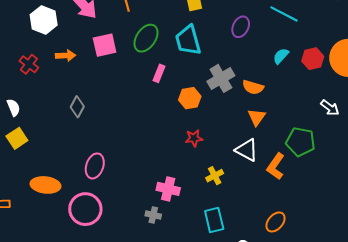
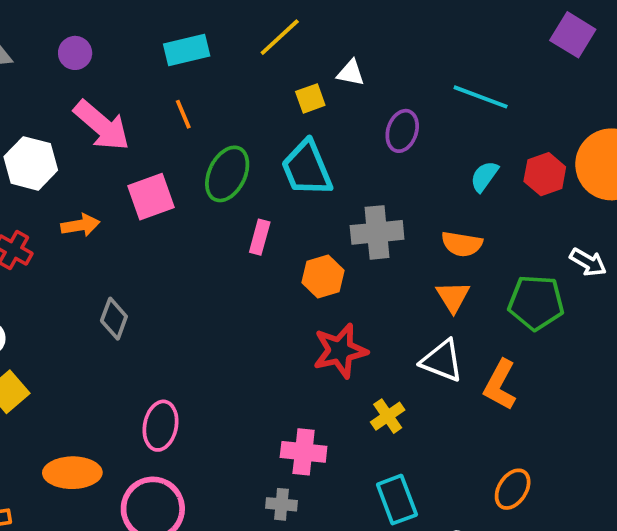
gray cross: (221, 78) -> (377, 232), turned 32
orange semicircle: (253, 87) -> (462, 244), moved
red star: (194, 138) -> (340, 351), size x1.6
green pentagon: (301, 142) -> (536, 302), moved

